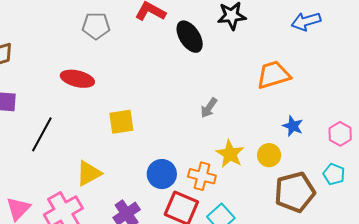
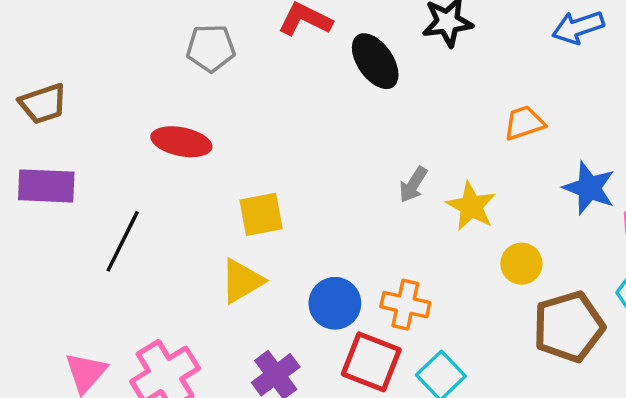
orange trapezoid: (273, 75) -> (524, 123), size x0.7
blue star: (293, 126) -> (589, 188), moved, size x1.4
yellow star: (230, 154) -> (471, 206), moved
yellow triangle: (89, 173) -> (242, 281), moved

